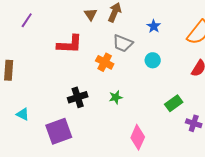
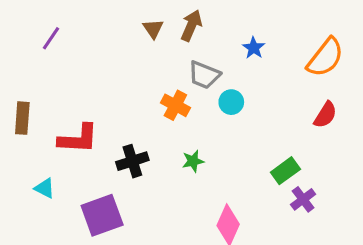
red L-shape: (70, 44) -> (78, 139), moved
cyan circle: (153, 60) -> (231, 102), moved
purple cross: (194, 123) -> (303, 199), moved, turned 35

